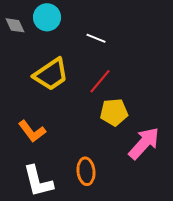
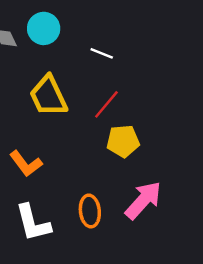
yellow trapezoid: (51, 74) -> (48, 96), turned 99
pink arrow: (144, 143) -> (143, 200), moved

